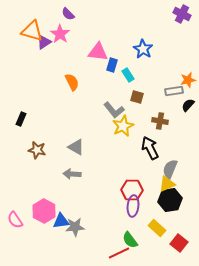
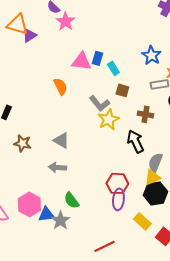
pink star: (60, 34) -> (65, 21), moved
blue star: (143, 49) -> (151, 55), moved
pink triangle: (98, 52) -> (81, 61), moved
orange semicircle: (72, 82) -> (60, 86), moved
gray star: (75, 227) -> (60, 220), turned -30
green semicircle: (130, 240) -> (71, 200), moved

